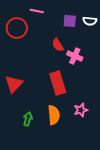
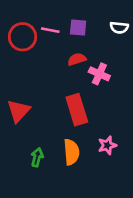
pink line: (37, 11) -> (50, 30), moved
purple square: (70, 21) -> (78, 28), moved
red semicircle: (58, 45) -> (77, 59), turned 104

